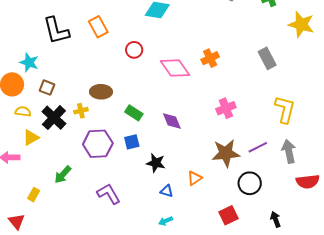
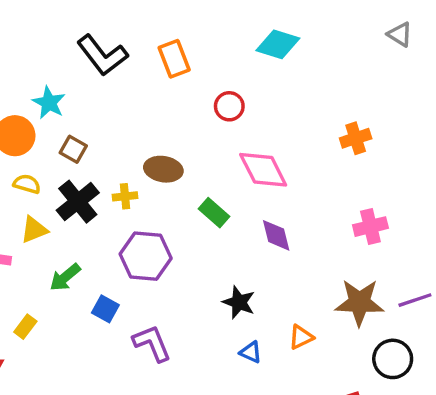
black L-shape: (56, 31) -> (102, 55), turned -32
pink diamond: (175, 68) -> (263, 170), moved
blue square: (132, 142) -> (105, 309), moved, turned 35
green arrow: (63, 175) -> (65, 277), moved

